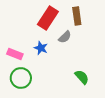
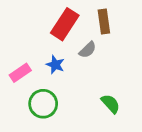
pink rectangle: (15, 54) -> (20, 73), turned -56
green circle: (21, 78) -> (43, 104), moved

